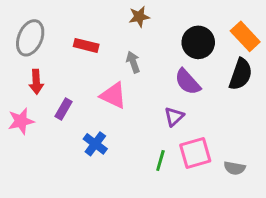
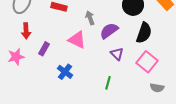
black semicircle: (241, 74) -> (144, 33), moved
purple semicircle: (188, 82) -> (109, 31), moved, turned 96
purple triangle: (174, 117) -> (117, 54), turned -32
pink square: (195, 153) -> (147, 62), moved, turned -35

